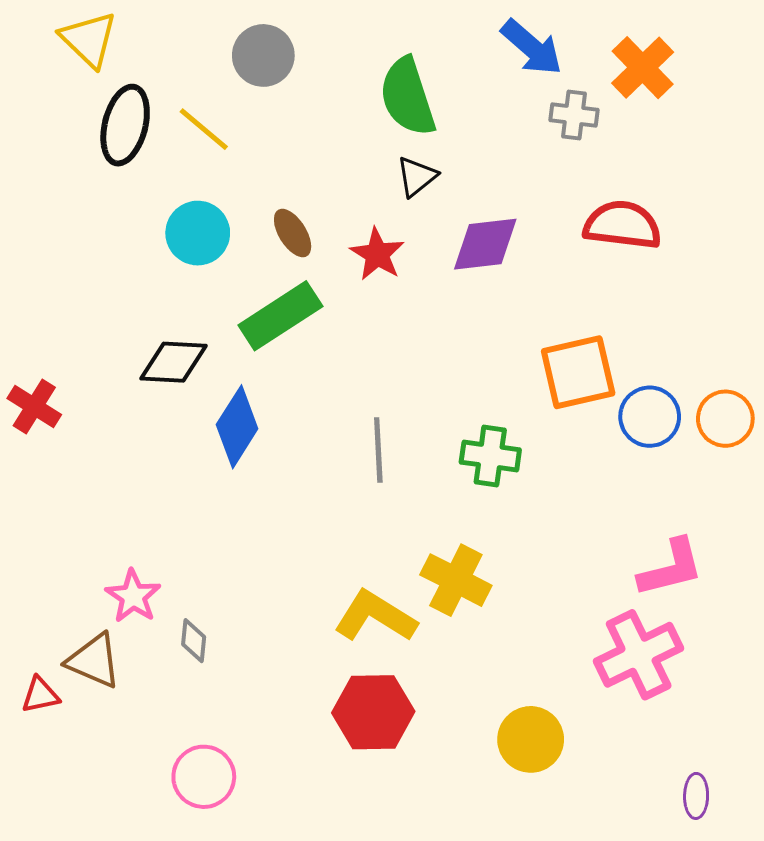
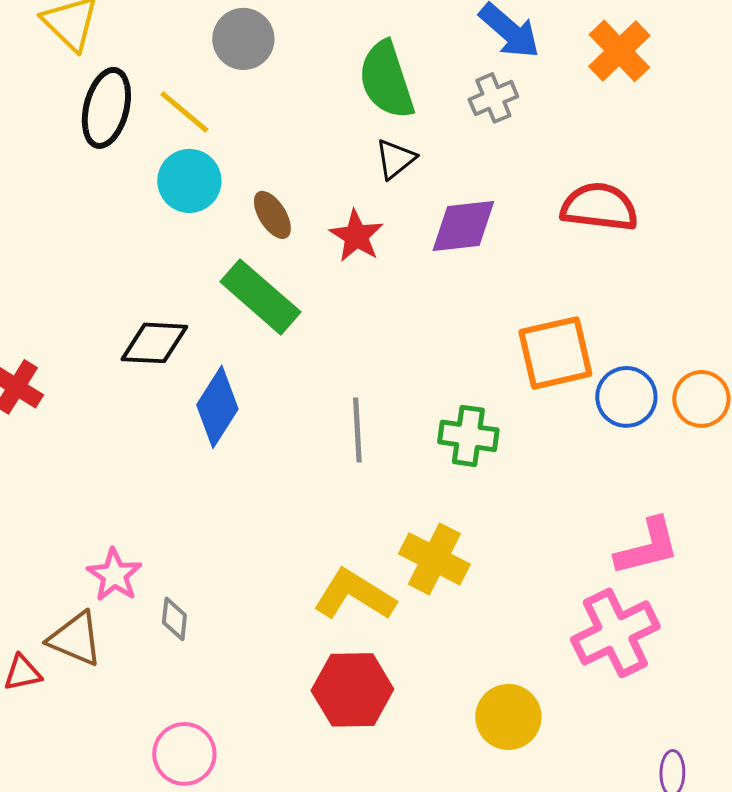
gray cross: (574, 115) -> (493, 98), moved, turned -30
cyan circle: (198, 233) -> (189, 181), moved
green rectangle: (280, 316) -> (260, 297), turned 74

